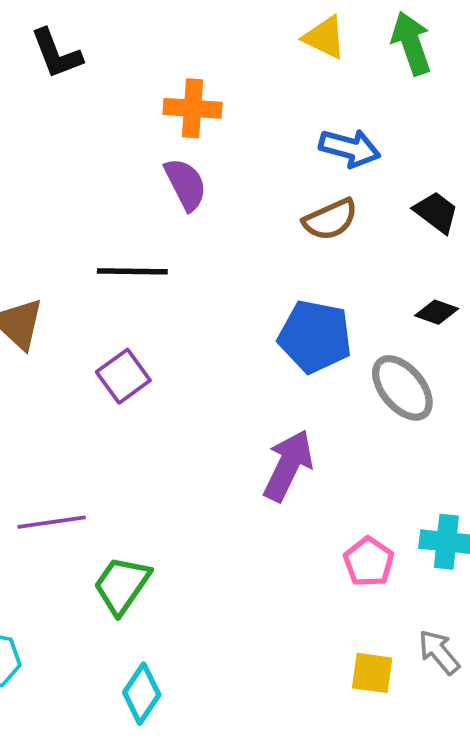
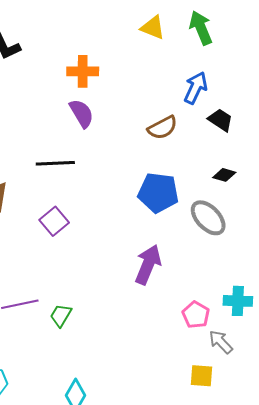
blue arrow: (350, 148) -> (196, 88), moved, turned -76
green trapezoid: (122, 585) -> (61, 315), moved, size x0.7
gray arrow: (439, 652) -> (221, 342), moved

